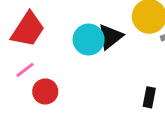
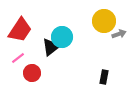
black triangle: (110, 37) -> (51, 47), moved

